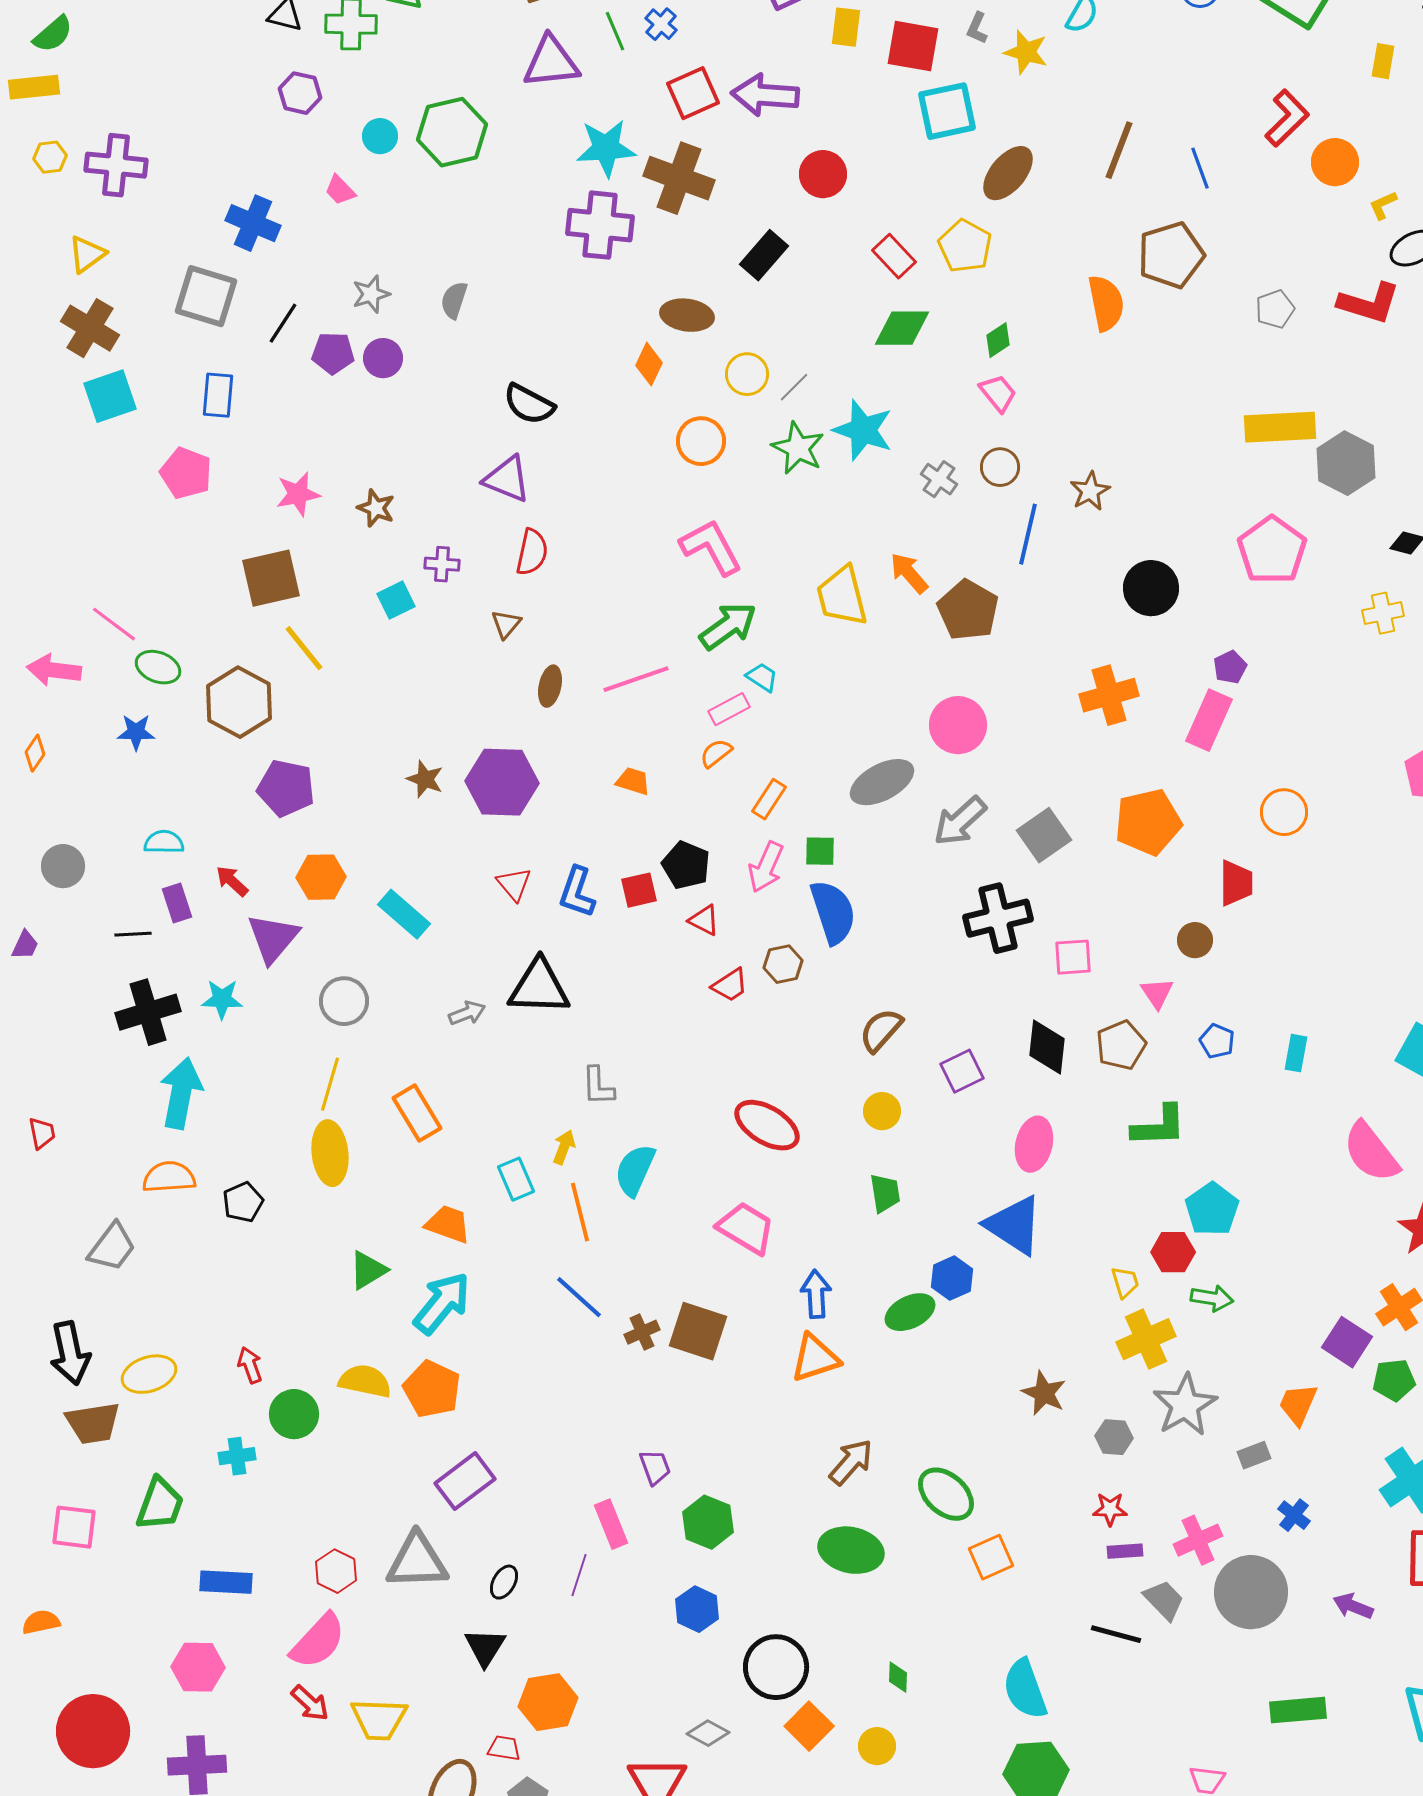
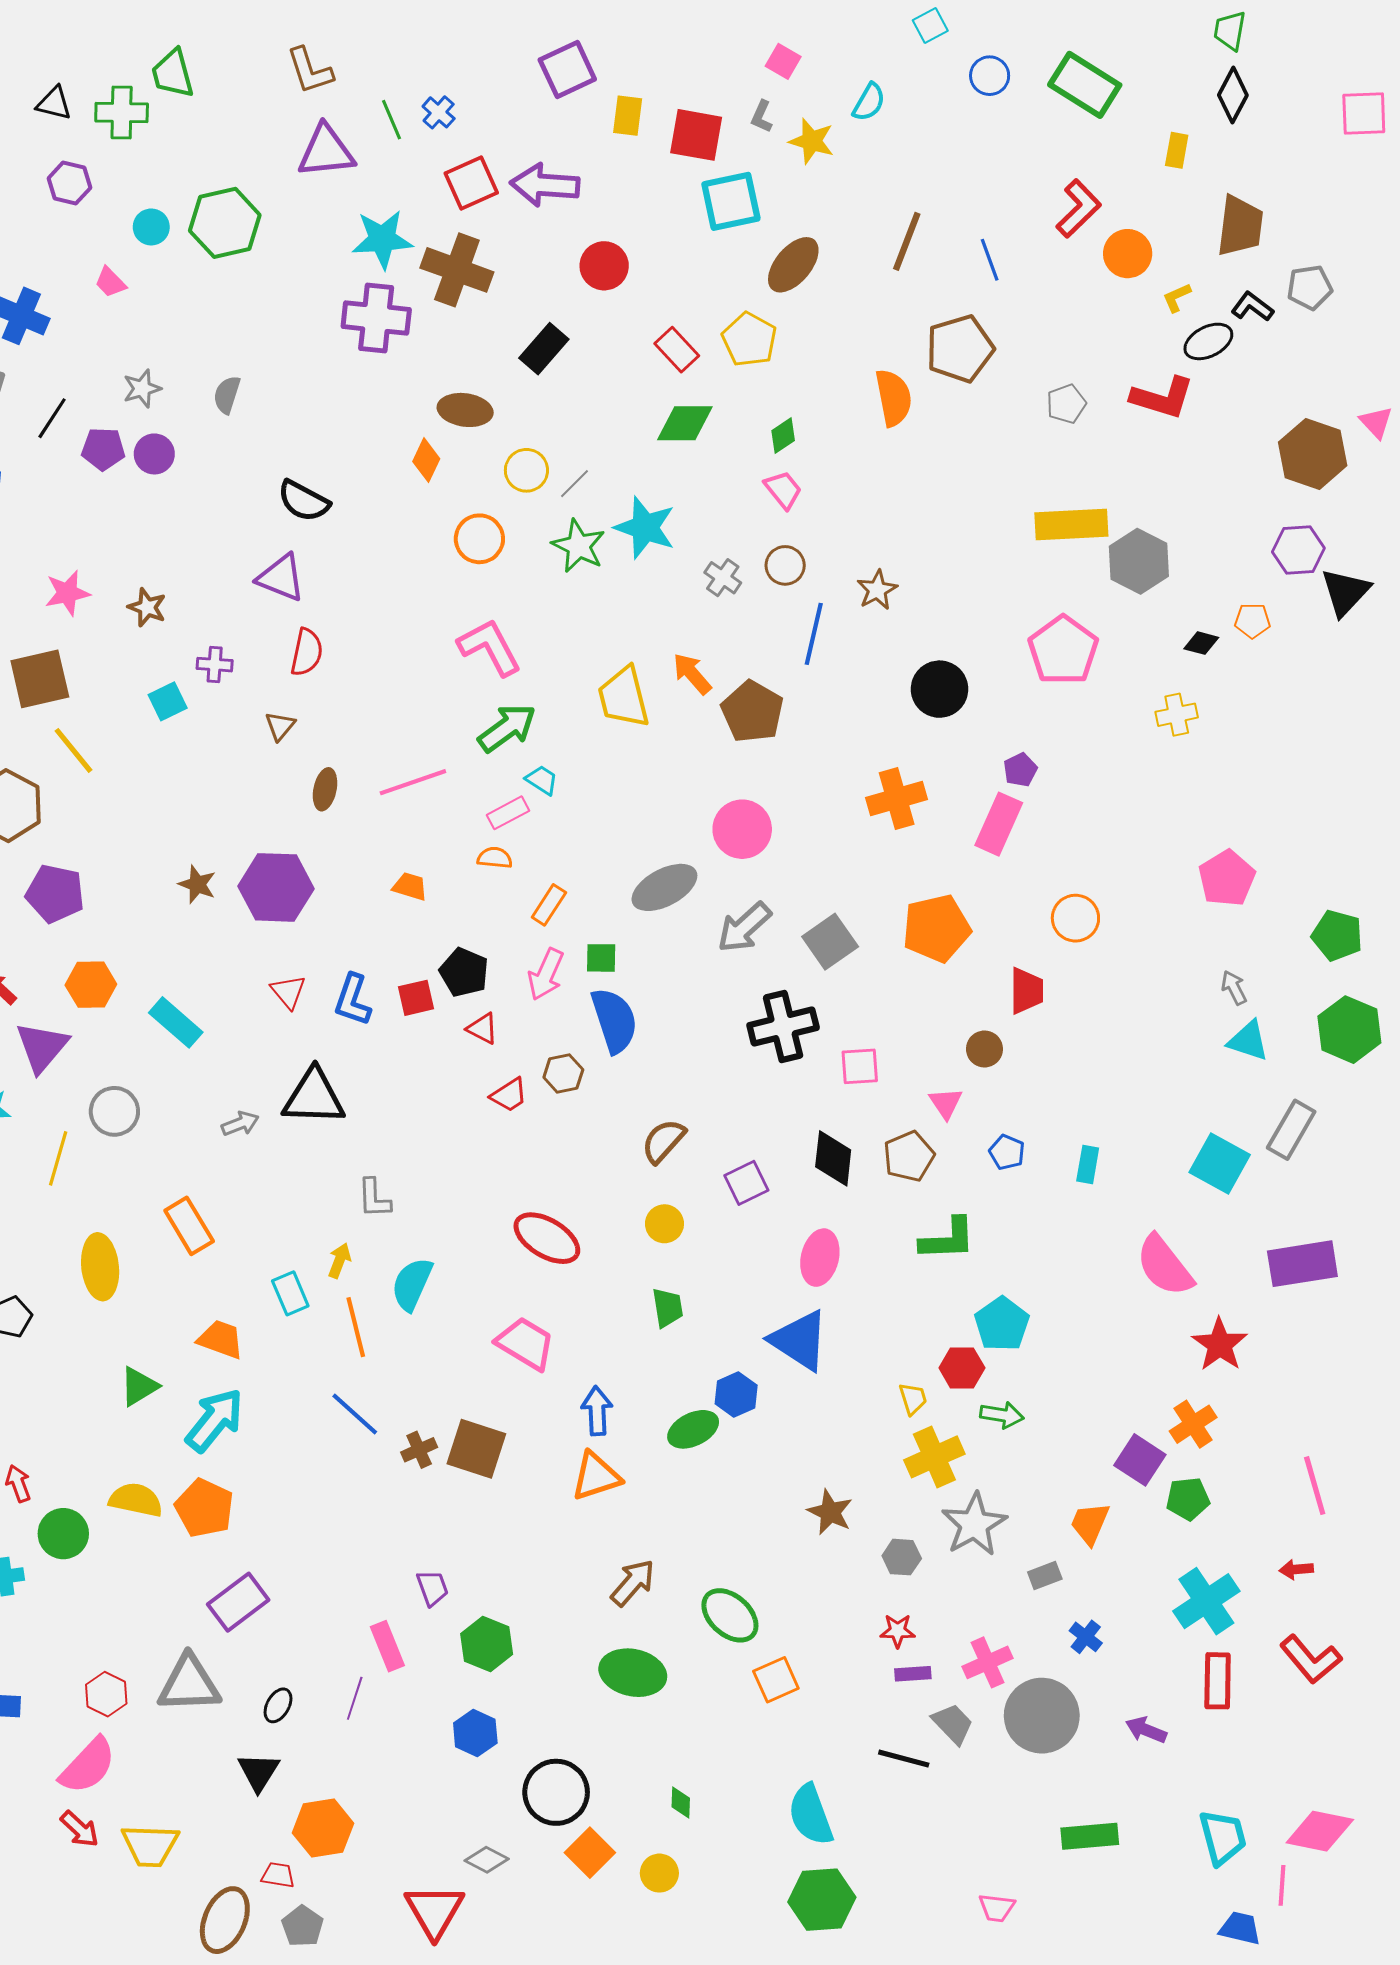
orange semicircle: (716, 753) -> (495, 858), turned 44
yellow line: (330, 1084) -> (58, 1158), moved

